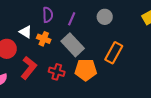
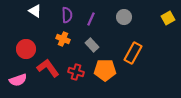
white triangle: (26, 32) -> (35, 11), moved
gray rectangle: (73, 45) -> (92, 45), size x0.6
red L-shape: (29, 68) -> (48, 68), turned -75

